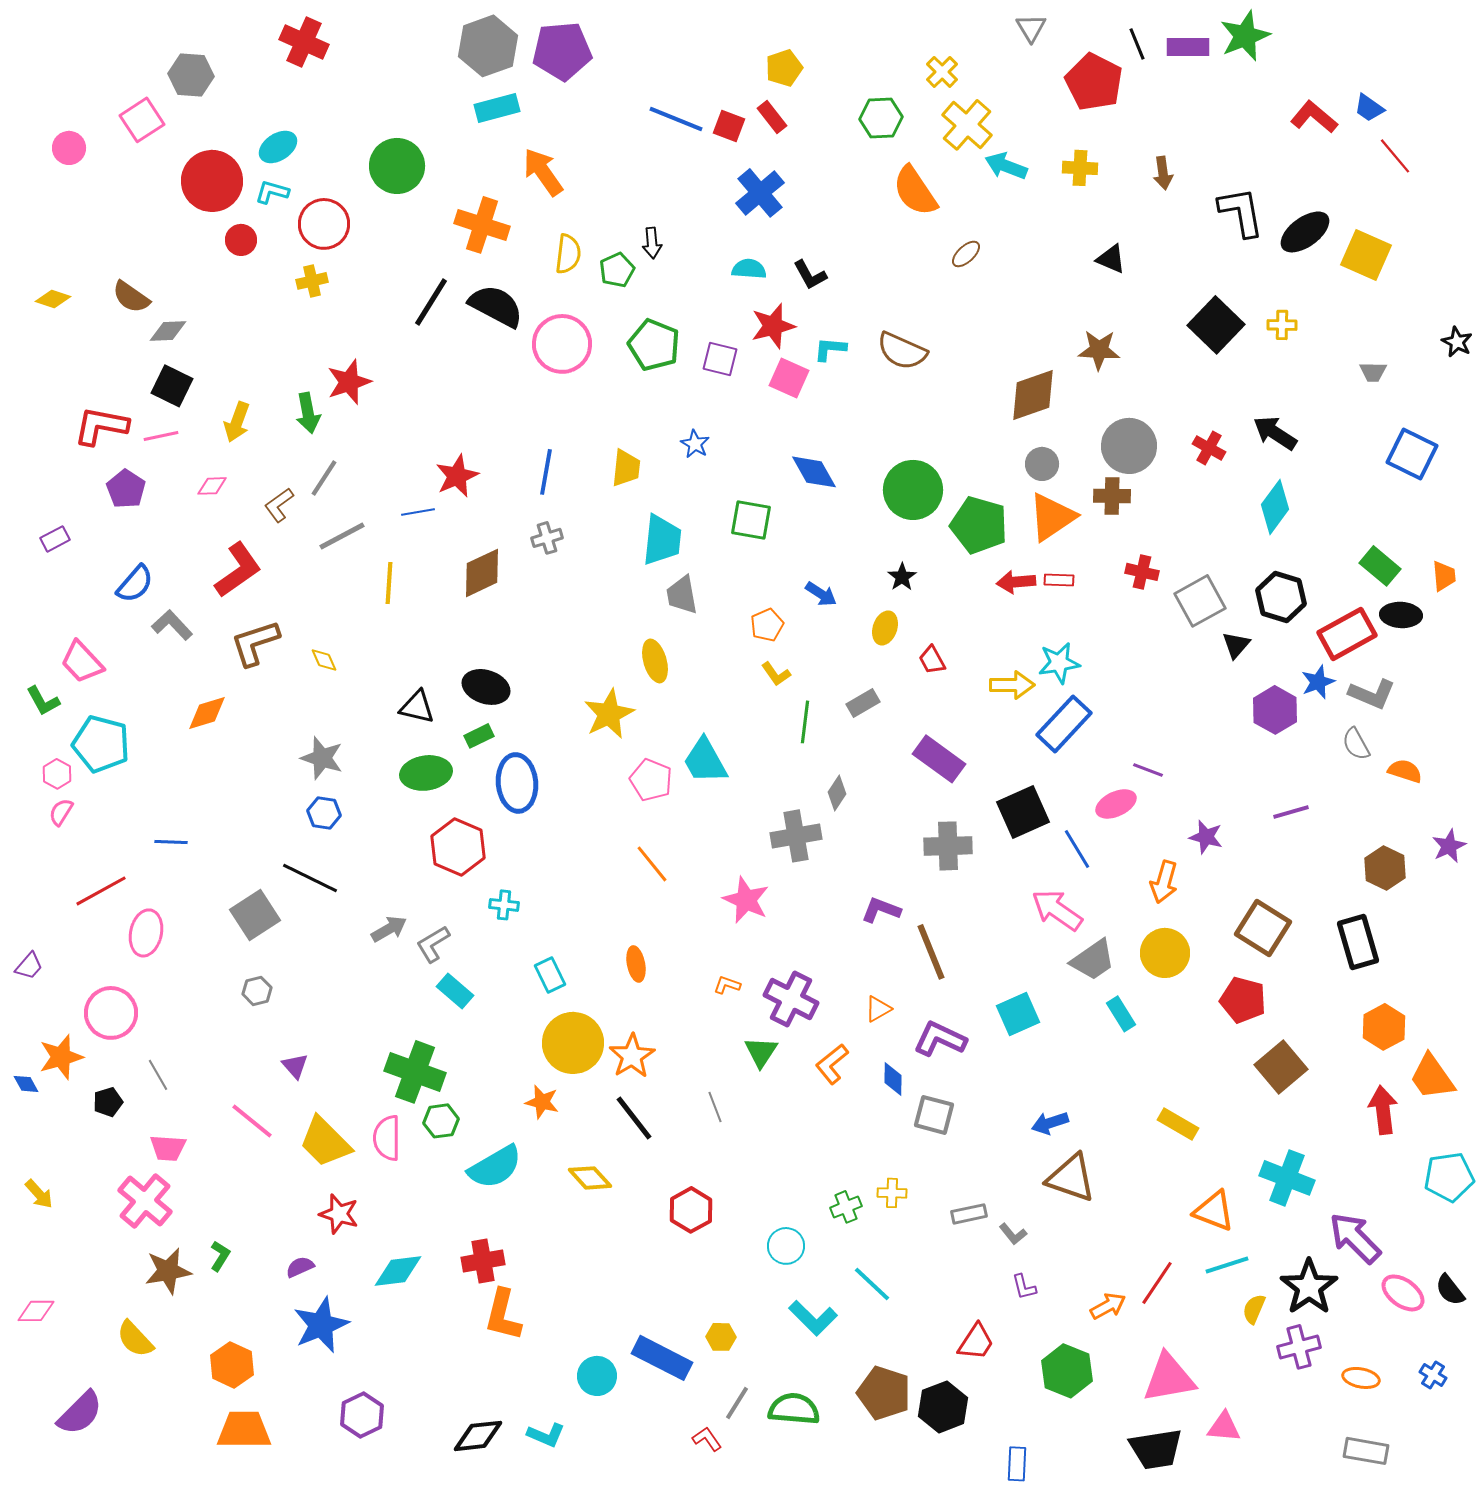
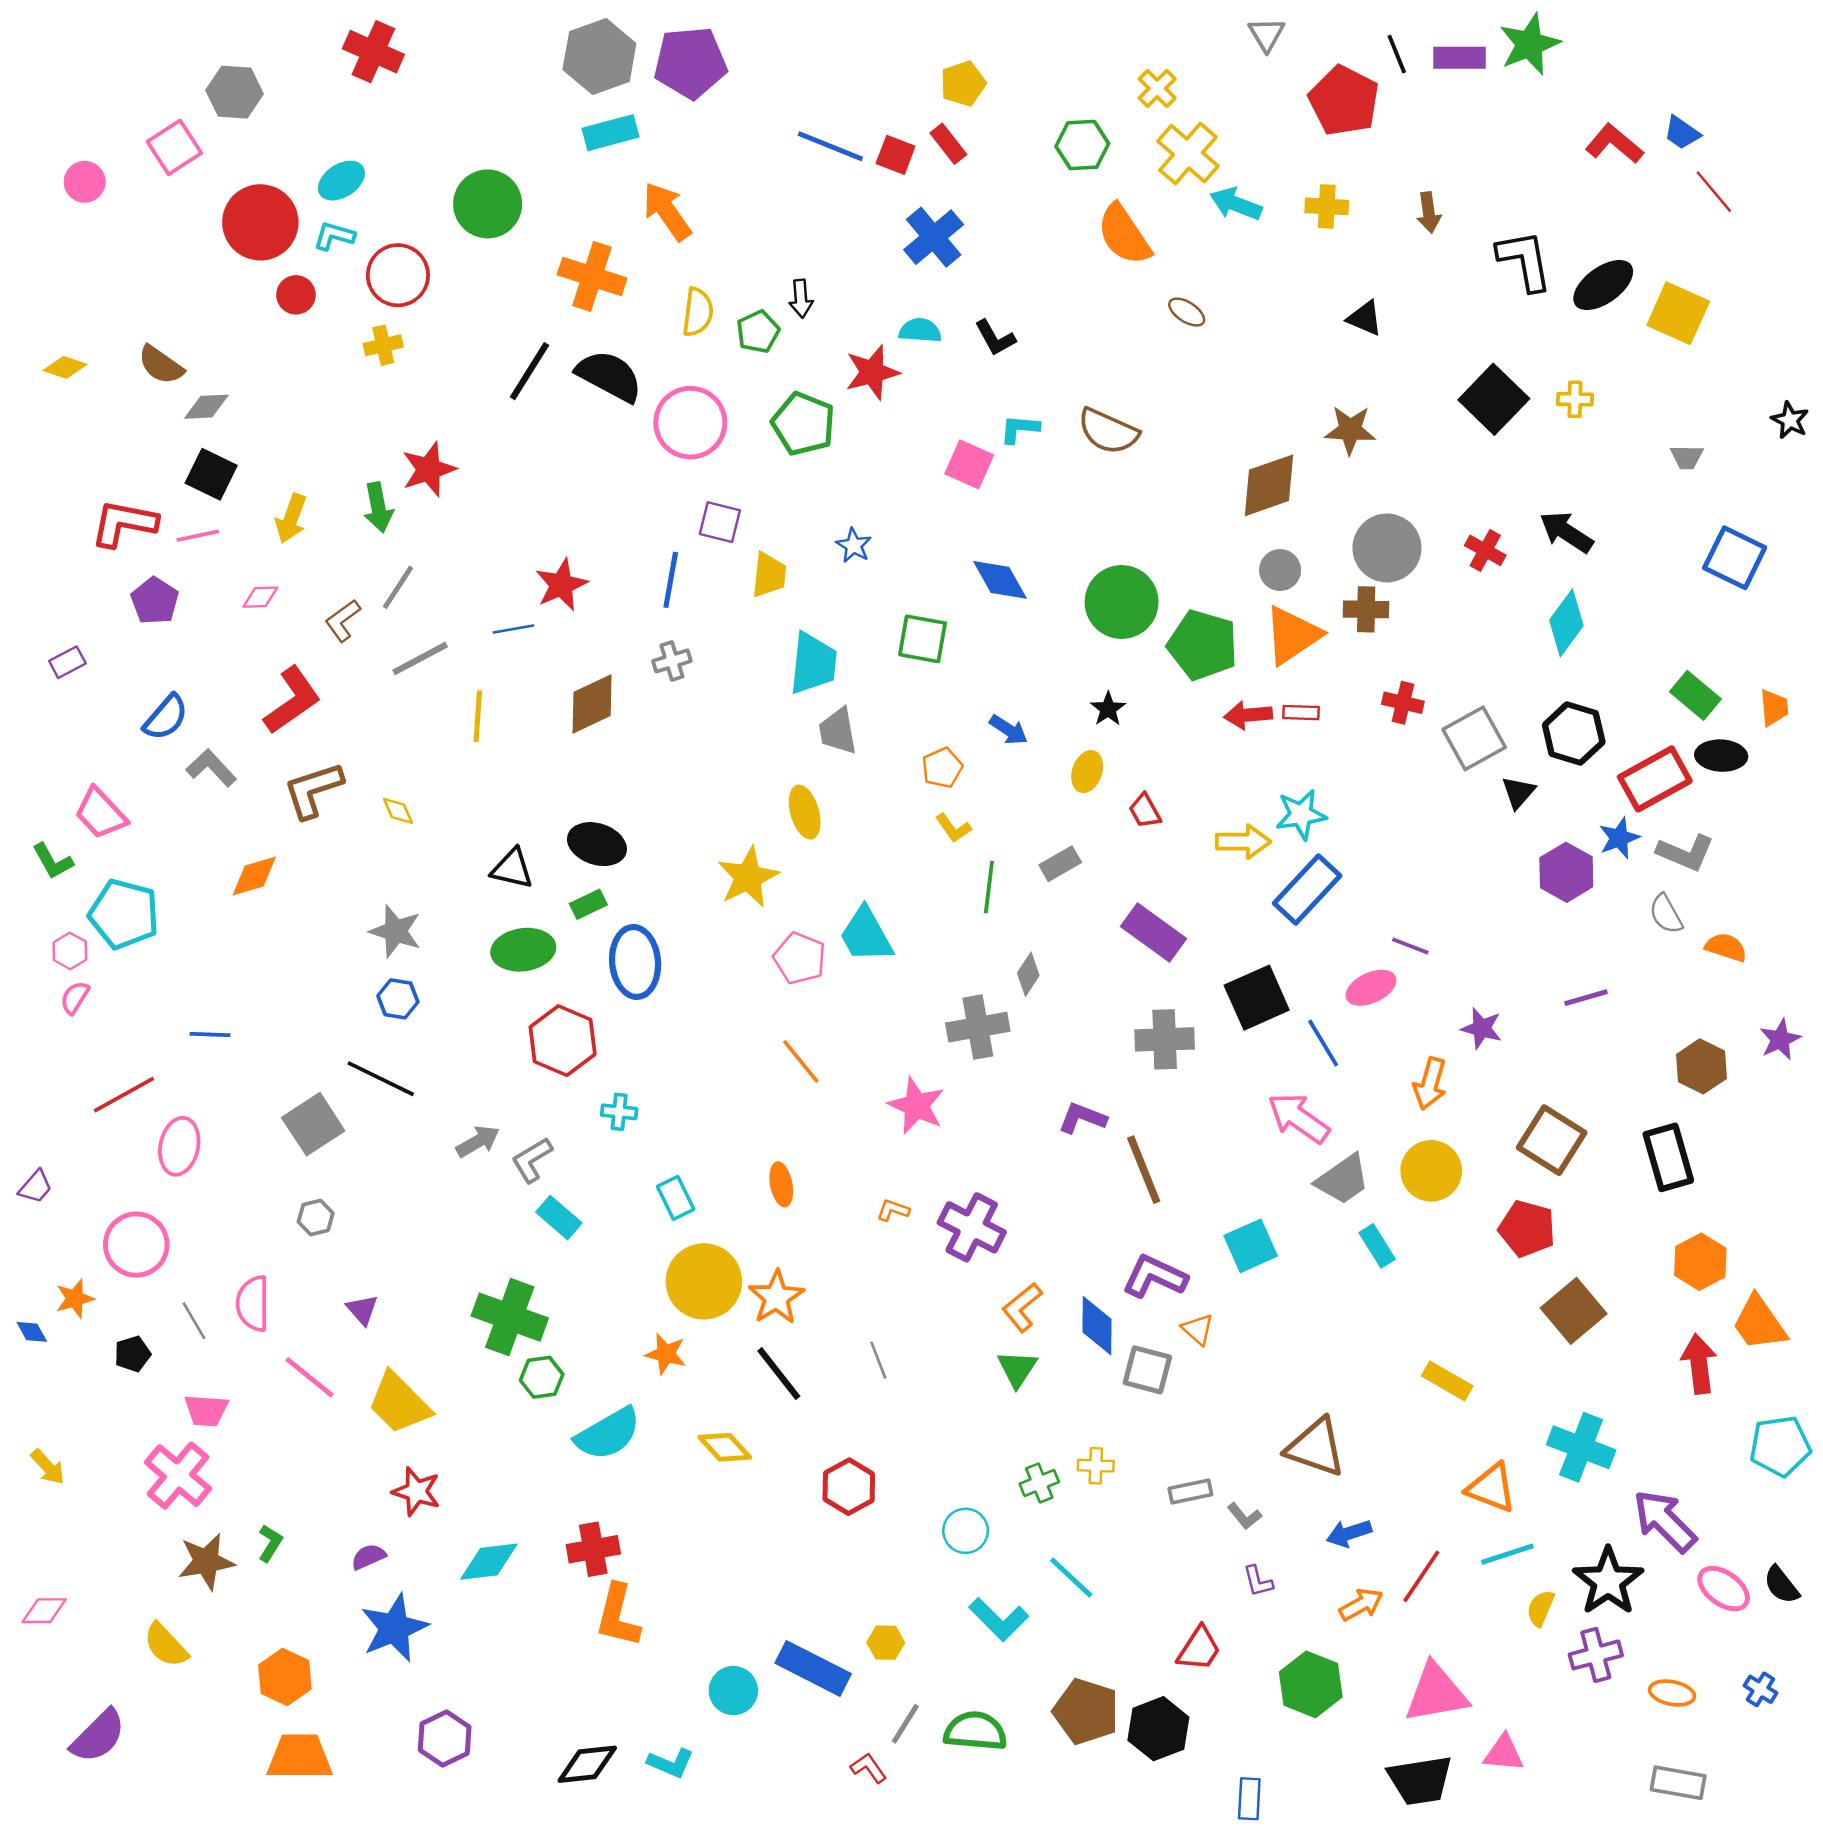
brown ellipse: (966, 254) -> (1187, 312), turned 76
red star: (773, 326) -> (872, 372), moved
purple square: (720, 359) -> (720, 522), moved
orange triangle: (878, 1009) -> (1198, 1329), moved, turned -48
green triangle: (761, 1052) -> (1017, 1369), moved
orange star: (61, 1057) -> (75, 1299), size x0.7
blue diamond: (893, 1079) -> (1097, 1326), size x1.4
blue arrow: (1050, 1123) -> (1349, 1533), moved
pink semicircle: (387, 1138) -> (253, 1304), moved

